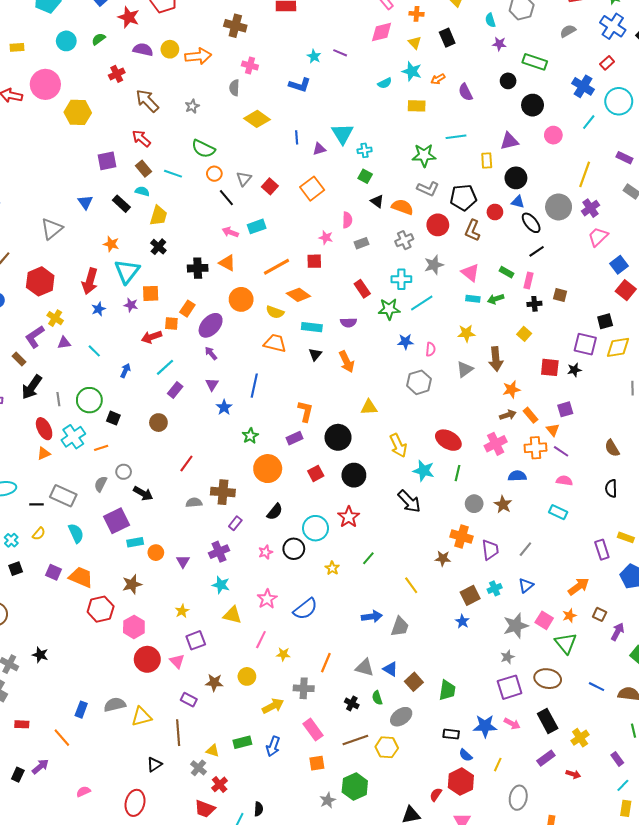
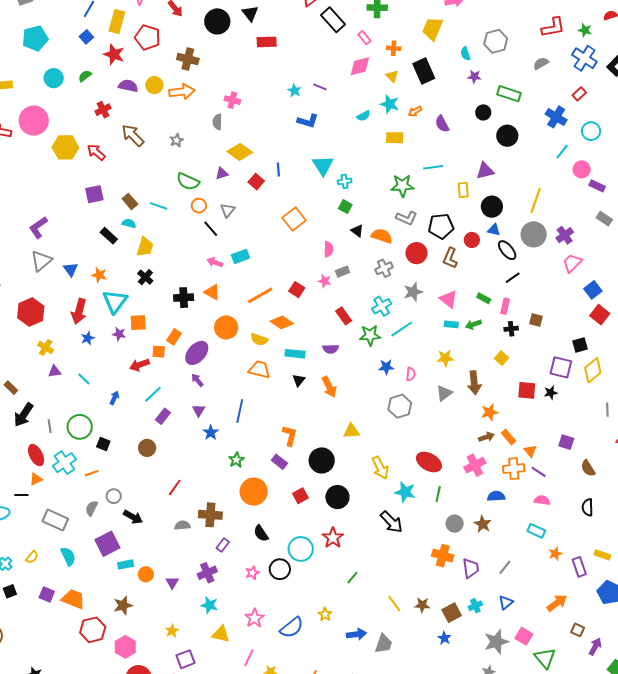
brown cross: (235, 26) -> (188, 59), moved
black rectangle: (447, 38) -> (424, 71), size x1.4
blue L-shape: (300, 85) -> (308, 121), moved
cyan circle: (619, 101) -> (591, 131), size x0.7
pink circle: (553, 135) -> (582, 169), moved
red arrow: (141, 138) -> (96, 152), moved
purple triangle: (319, 149) -> (222, 173), moved
yellow line: (585, 174) -> (536, 200), moved
red square: (270, 186) -> (256, 182), moved
blue triangle: (85, 202) -> (71, 269), moved
pink star: (326, 238) -> (325, 281), moved
red square: (314, 261) -> (297, 290), turned 35
cyan cross: (401, 279) -> (382, 306), turned -30
purple L-shape: (35, 337) -> (38, 227), moved
yellow diamond: (618, 347) -> (593, 370), turned -30
purple square: (565, 409) -> (566, 442), moved, turned 35
purple rectangle: (294, 438) -> (279, 462), turned 63
black line: (37, 504) -> (21, 495), moved
black semicircle: (275, 512) -> (261, 533), turned 108
brown star: (443, 558) -> (422, 605), moved
yellow star: (332, 568) -> (325, 614), moved
orange star: (569, 616) -> (555, 554), moved

